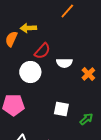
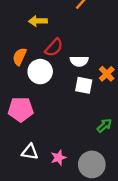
orange semicircle: (11, 39) -> (20, 57), moved
white square: (61, 109) -> (84, 85), moved

